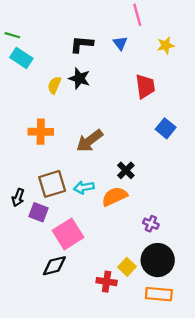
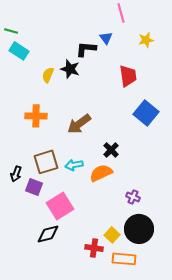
black L-shape: (82, 44) -> (86, 49), moved
blue square: (166, 128) -> (146, 113), size x1.4
orange rectangle: (159, 294) -> (124, 259), moved

